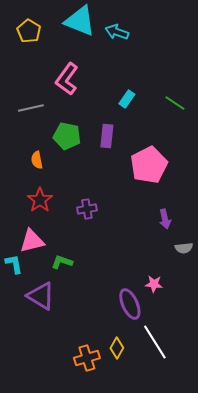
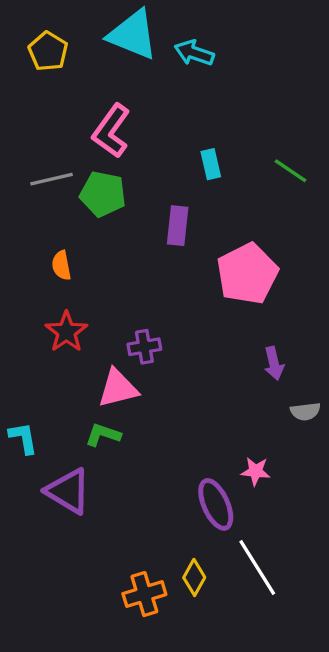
cyan rectangle: (127, 99) -> (211, 164), turned -48
green pentagon: (67, 136) -> (103, 194), moved
pink triangle: (32, 241) -> (118, 388), moved

